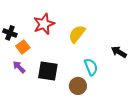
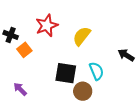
purple arrow: (19, 67) -> (20, 89), moved
black square: (48, 71) -> (66, 73), moved

